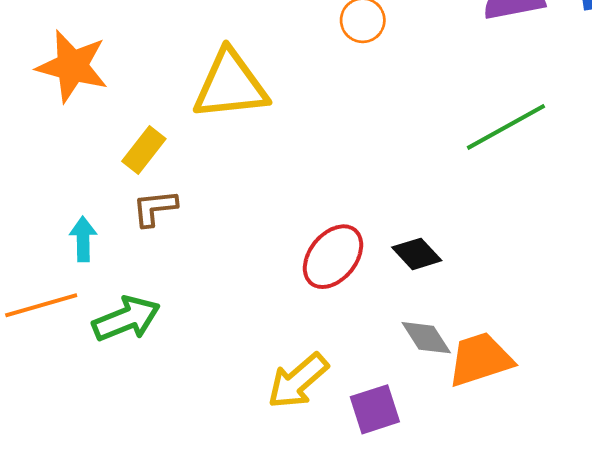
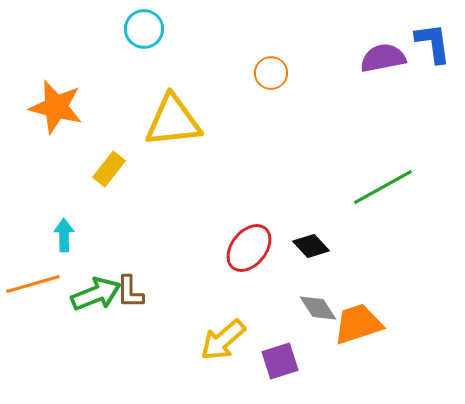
green line: (506, 127) -> (383, 187), moved
brown L-shape: (155, 208) -> (130, 292), moved, turned -84

